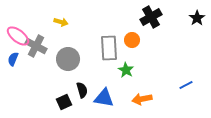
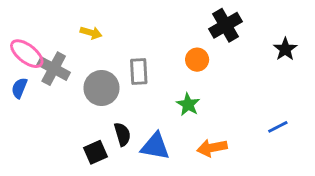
black star: (197, 18) -> (285, 49), moved
gray rectangle: (109, 48) -> (139, 72), moved, size x0.7

